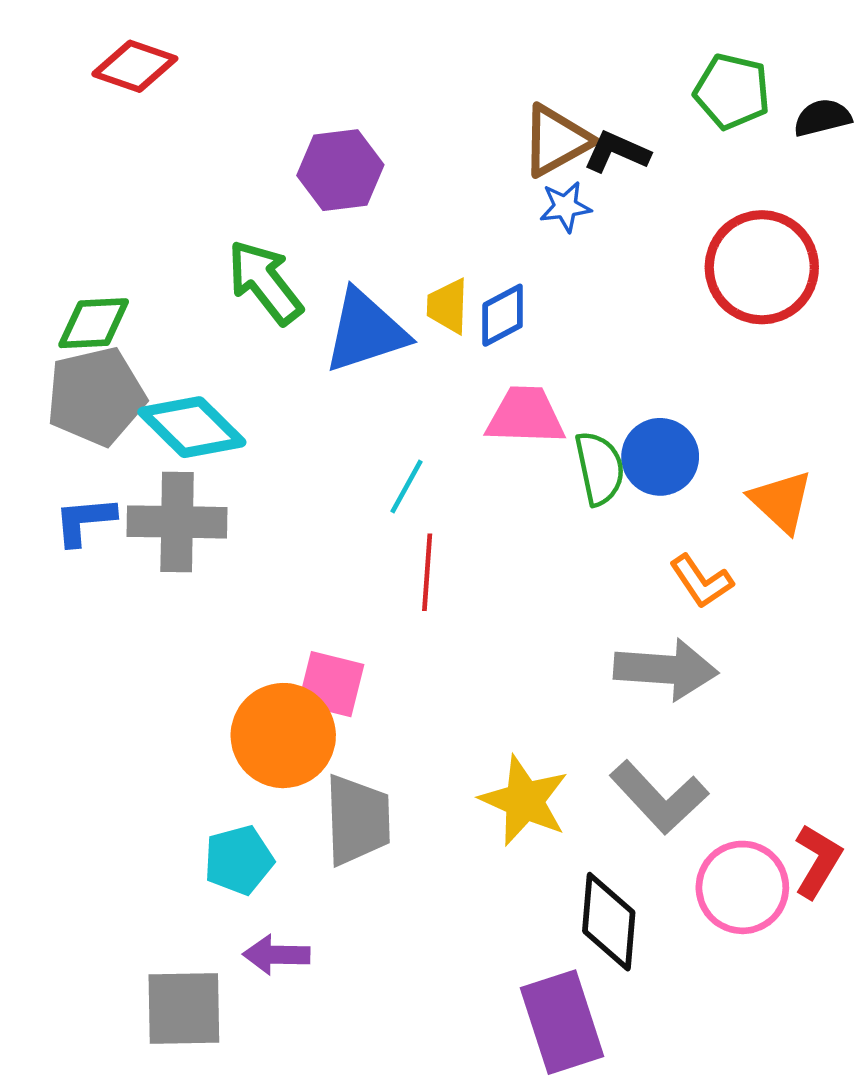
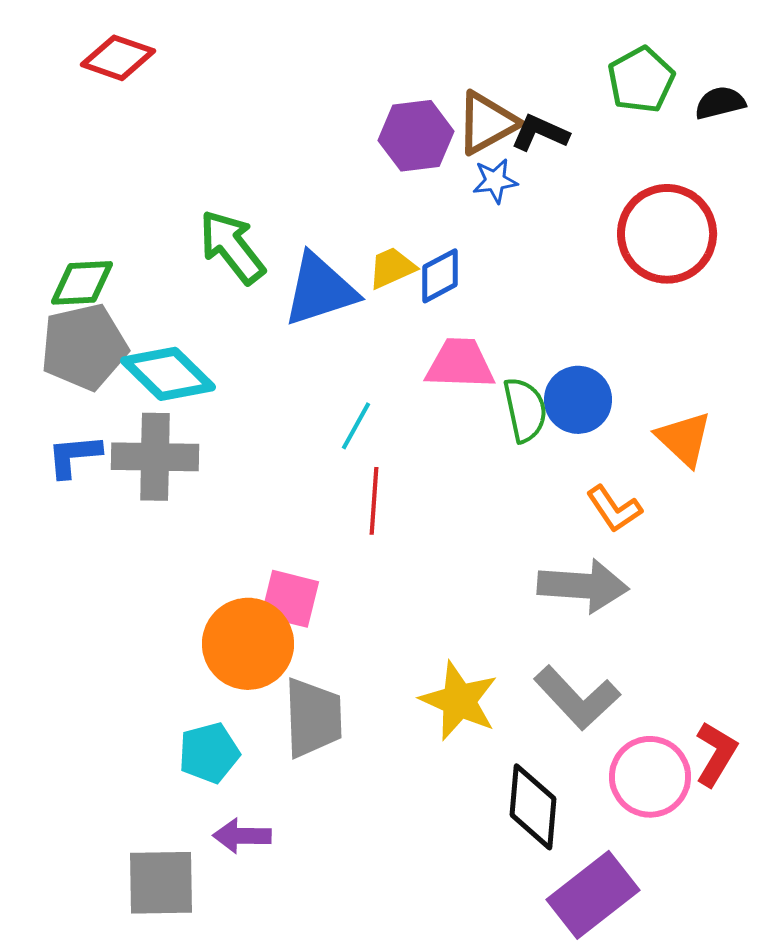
green pentagon: (732, 91) -> (641, 80), turned 30
purple hexagon: (340, 170) -> (416, 136), moved
yellow trapezoid: (448, 306) -> (392, 268), turned 64
purple rectangle: (562, 1022) -> (593, 895), moved, turned 70

